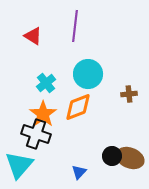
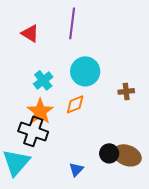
orange diamond: (78, 107) -> (75, 104), size x0.7

